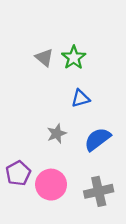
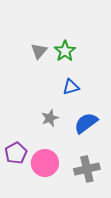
gray triangle: (44, 58) -> (39, 51), turned 30

